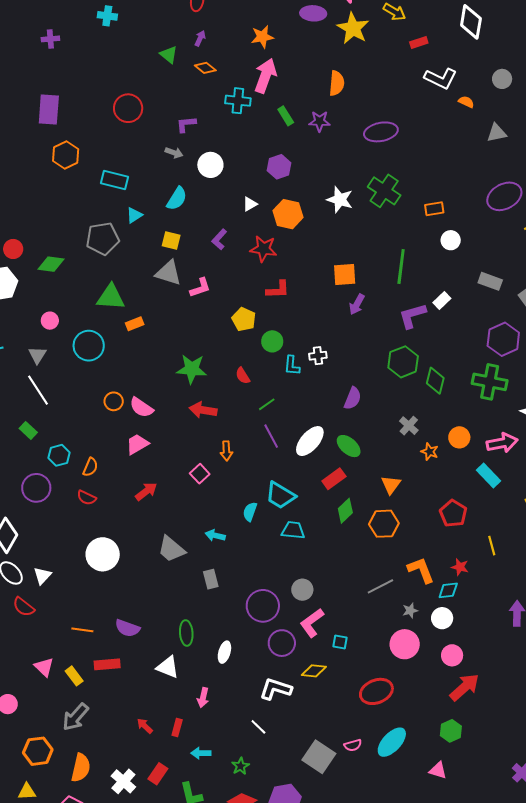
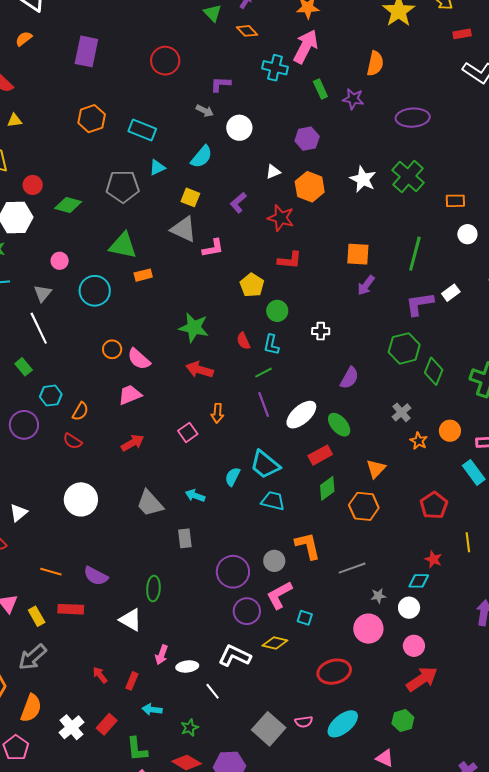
orange hexagon: (66, 155) -> (92, 119), moved
cyan L-shape: (292, 365) -> (271, 345), moved
orange L-shape: (421, 570) -> (308, 546), moved
white ellipse: (224, 652) -> (187, 666), moved, turned 60

